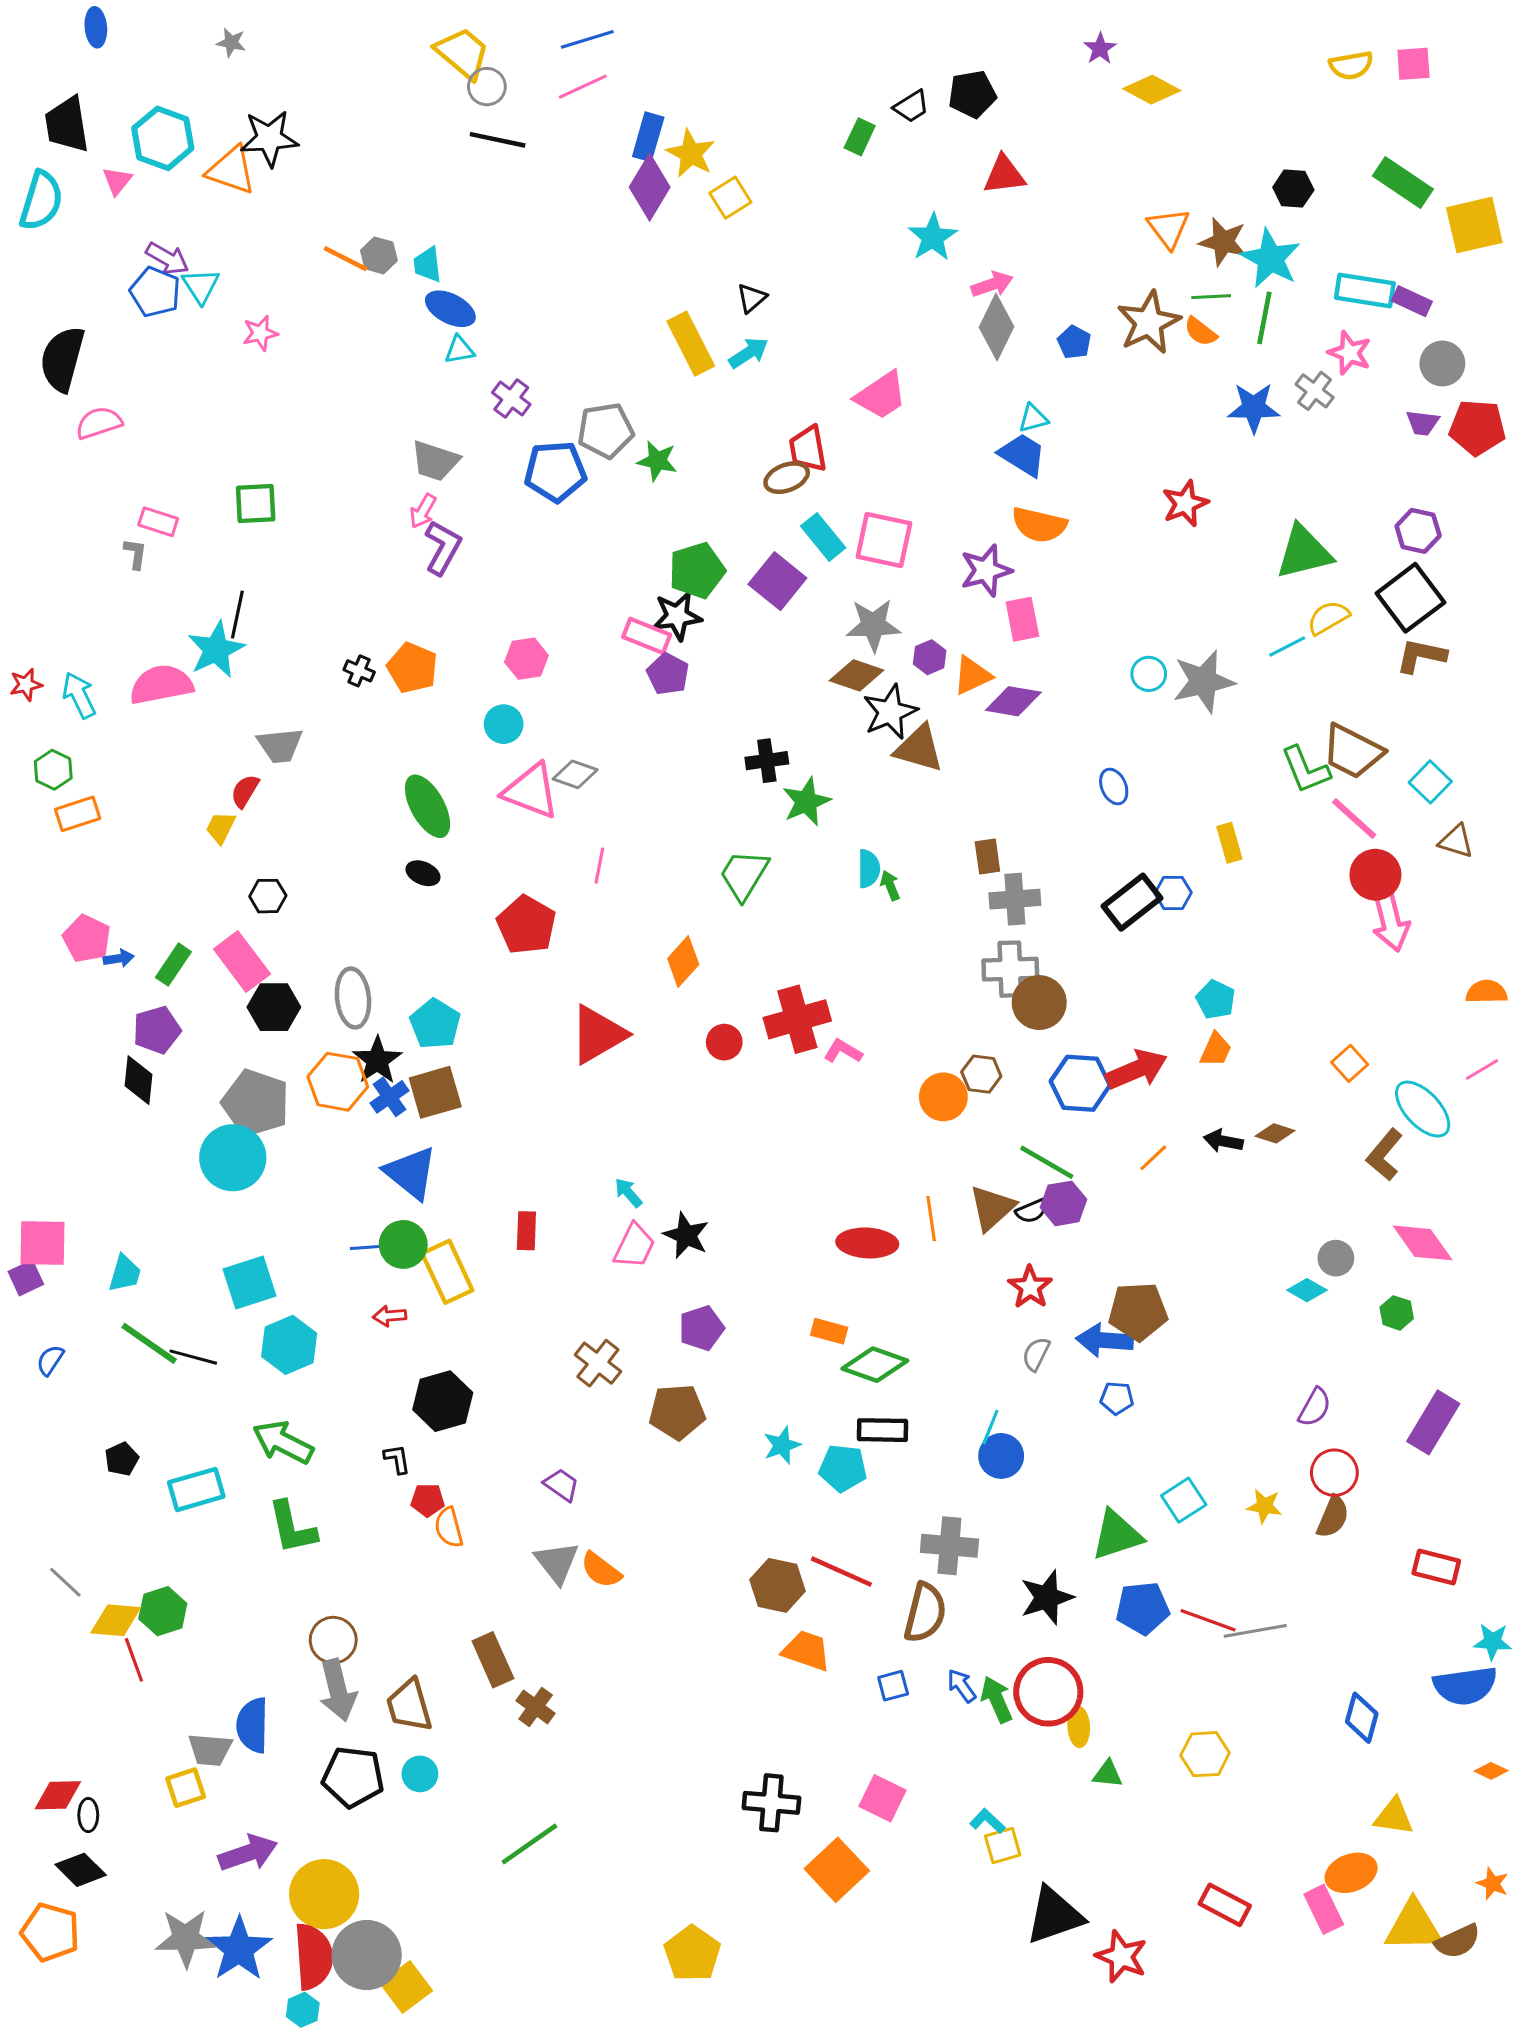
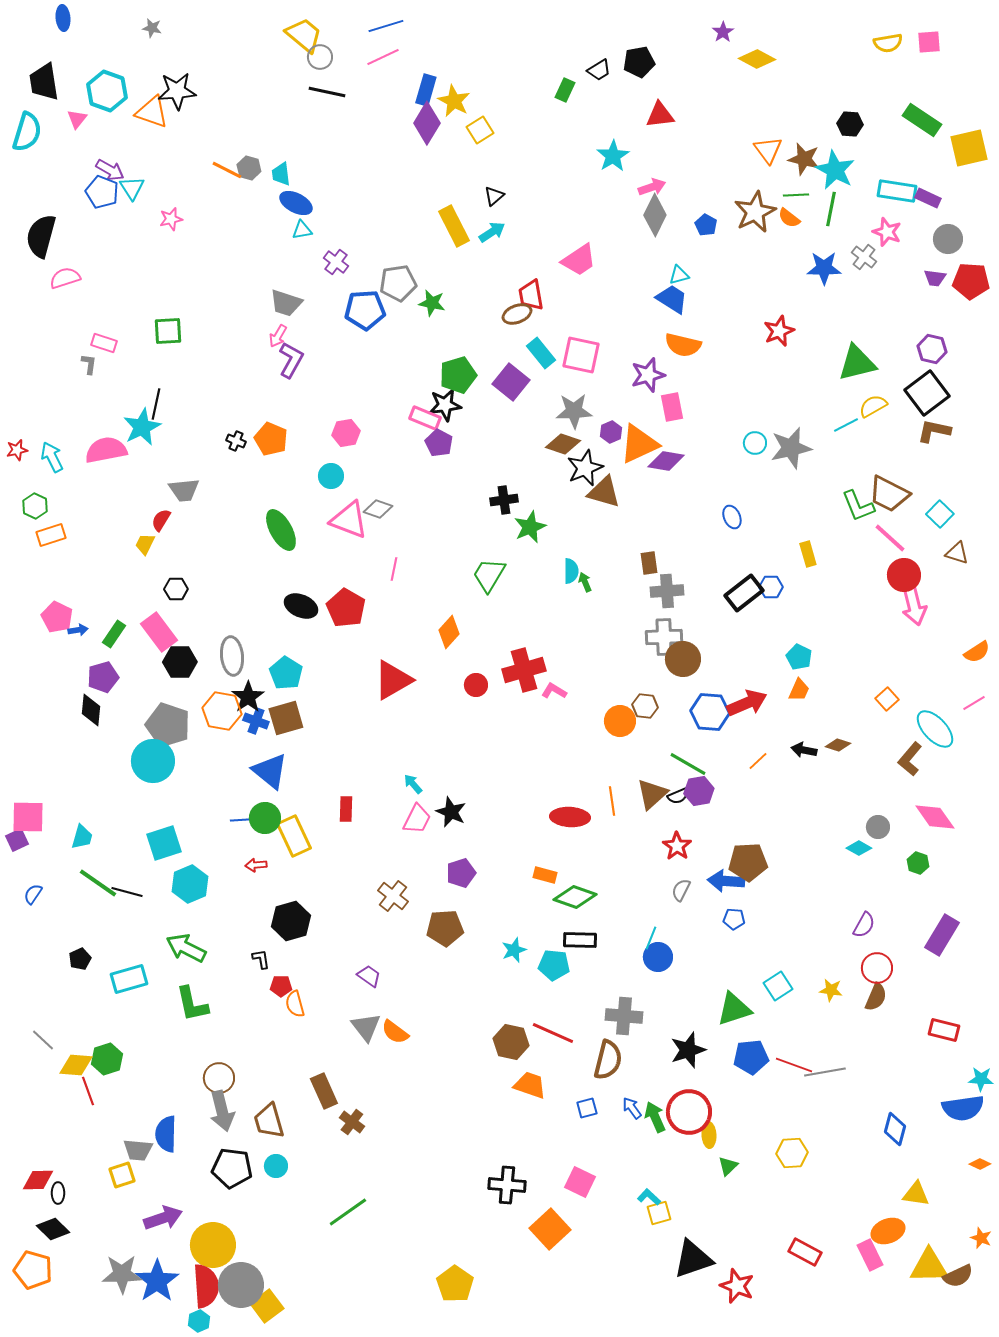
orange triangle: (972, 675) -> (639, 444), size x1.5
black ellipse: (423, 873) -> (301, 606), moved, size x1.5
orange semicircle: (1487, 992) -> (977, 652), turned 148
blue cross: (389, 1097) -> (256, 721), turned -35
green triangle: (1108, 1774) -> (728, 1166), turned -50

